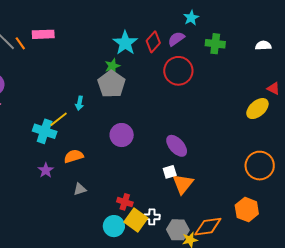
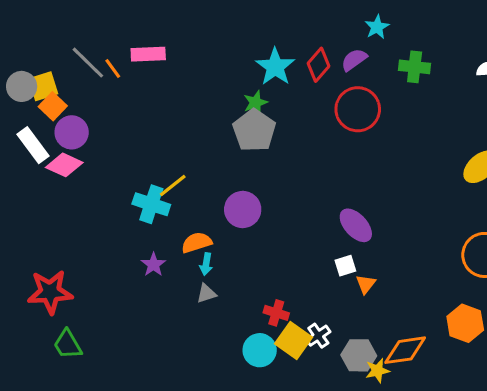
cyan arrow: (79, 103) -> (206, 264), moved
purple circle: (122, 135) -> (243, 210), moved
orange triangle: (183, 184) -> (366, 284), size x0.6
white cross: (152, 217) -> (318, 336), turned -35

